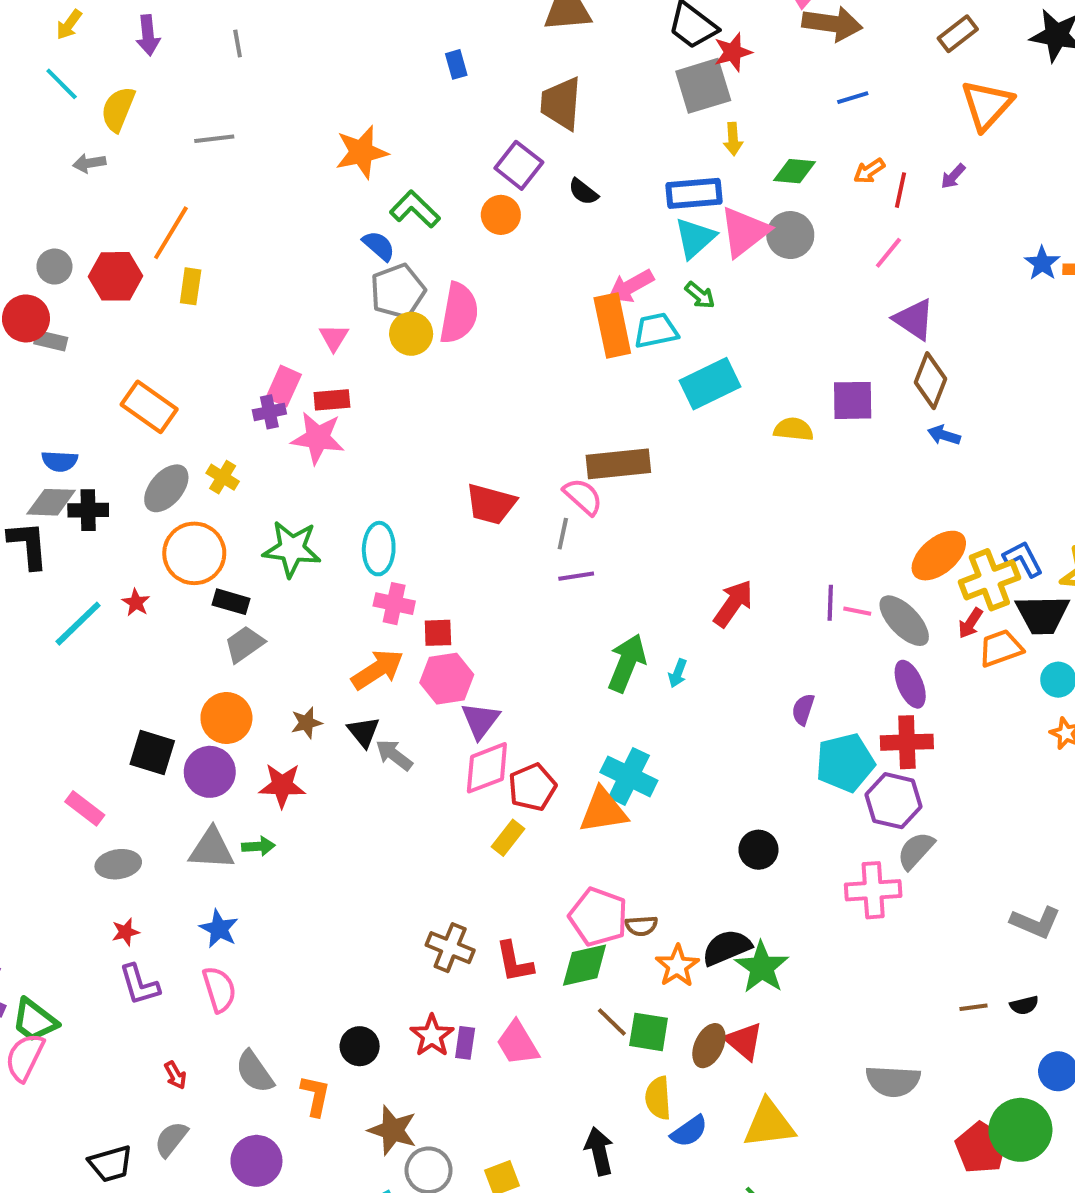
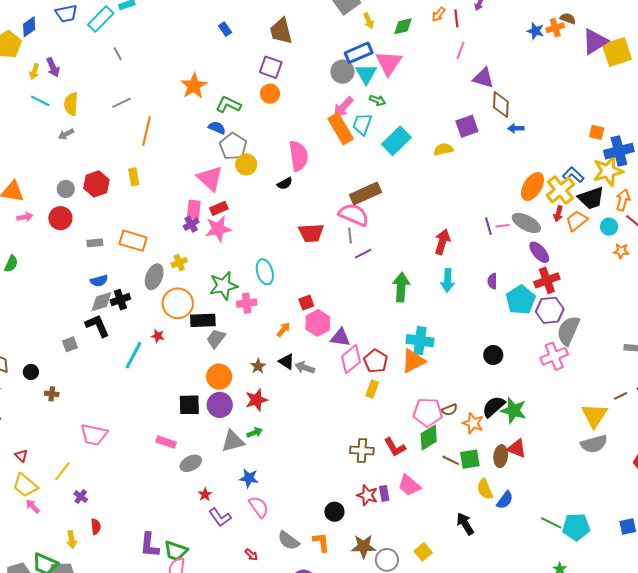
purple arrow: (148, 35) -> (53, 67), moved
black semicircle: (583, 192) -> (285, 183), moved, turned -49
orange line: (171, 233) -> (147, 131), moved
gray circle: (790, 235) -> (342, 72), moved
pink semicircle: (459, 313) -> (299, 156), moved
cyan trapezoid: (656, 331) -> (362, 124), turned -40
pink triangle: (334, 338) -> (210, 178), size x1.8
gray rectangle: (51, 341) -> (95, 243), moved
yellow cross: (223, 477) -> (179, 263), turned -35
pink semicircle: (583, 497) -> (354, 215), size x1.4
black rectangle: (231, 602) -> (203, 320), size x1.4
pink cross: (394, 604) -> (247, 303), moved
orange arrow: (378, 670) -> (283, 330), size x0.6
cyan arrow: (678, 673) -> (448, 280), moved, size x1.6
purple triangle: (480, 720) -> (340, 337), turned -40
gray semicircle: (916, 851) -> (568, 331), size x1.4
yellow triangle: (769, 1124) -> (594, 415), moved, turned -32

